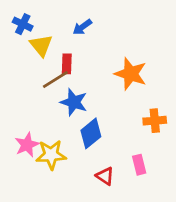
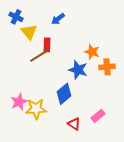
orange star: (131, 74) -> (92, 52), size x0.7
blue star: (74, 102) -> (78, 70), moved
orange cross: (155, 121) -> (107, 67), moved
pink rectangle: (139, 165) -> (98, 116), turned 64

